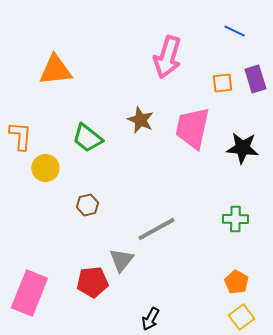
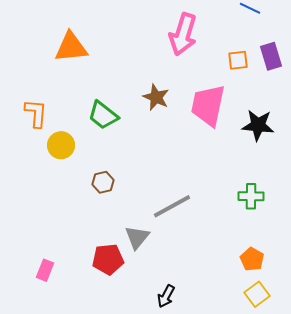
pink rectangle: (29, 293) -> (45, 270), size x0.5

